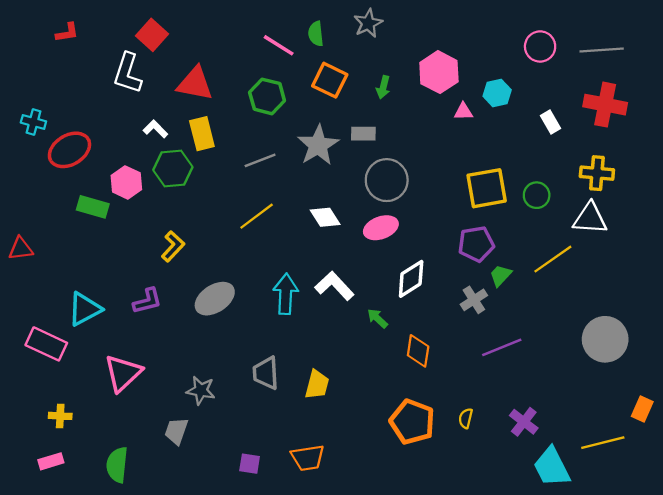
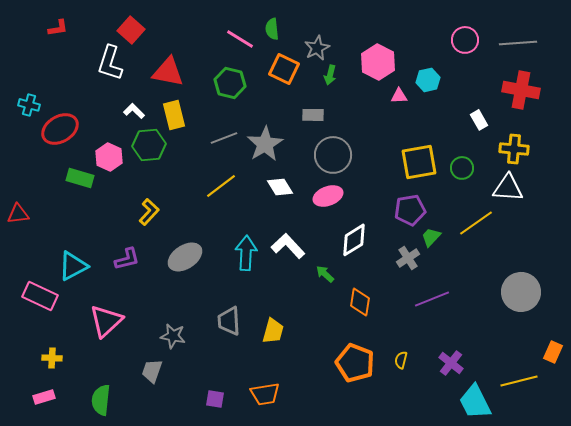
gray star: (368, 23) -> (317, 48), moved
white rectangle: (551, 122) -> (479, 120), moved
gray star: (318, 145) -> (265, 144), moved

